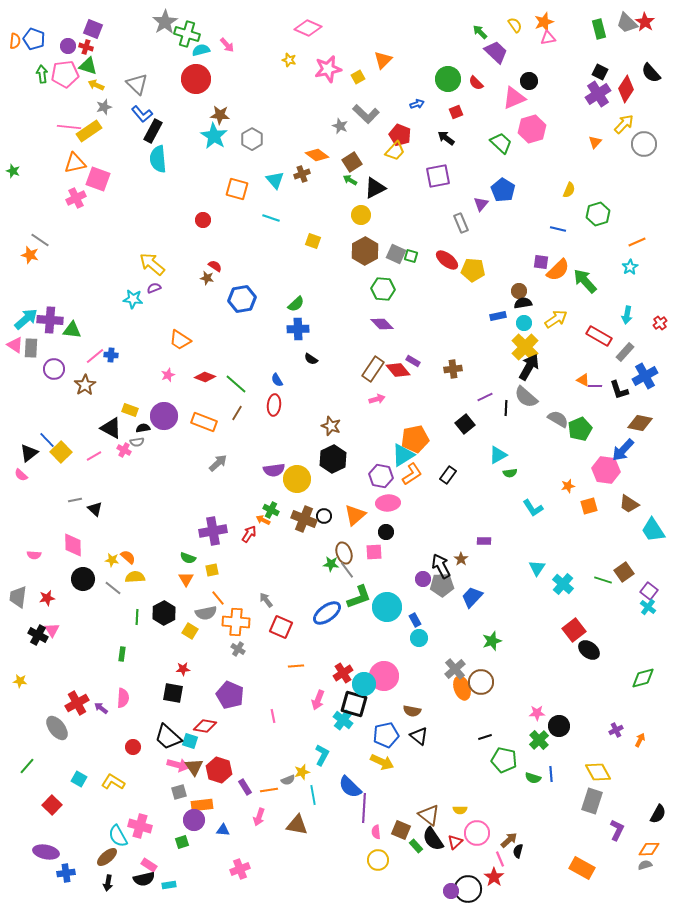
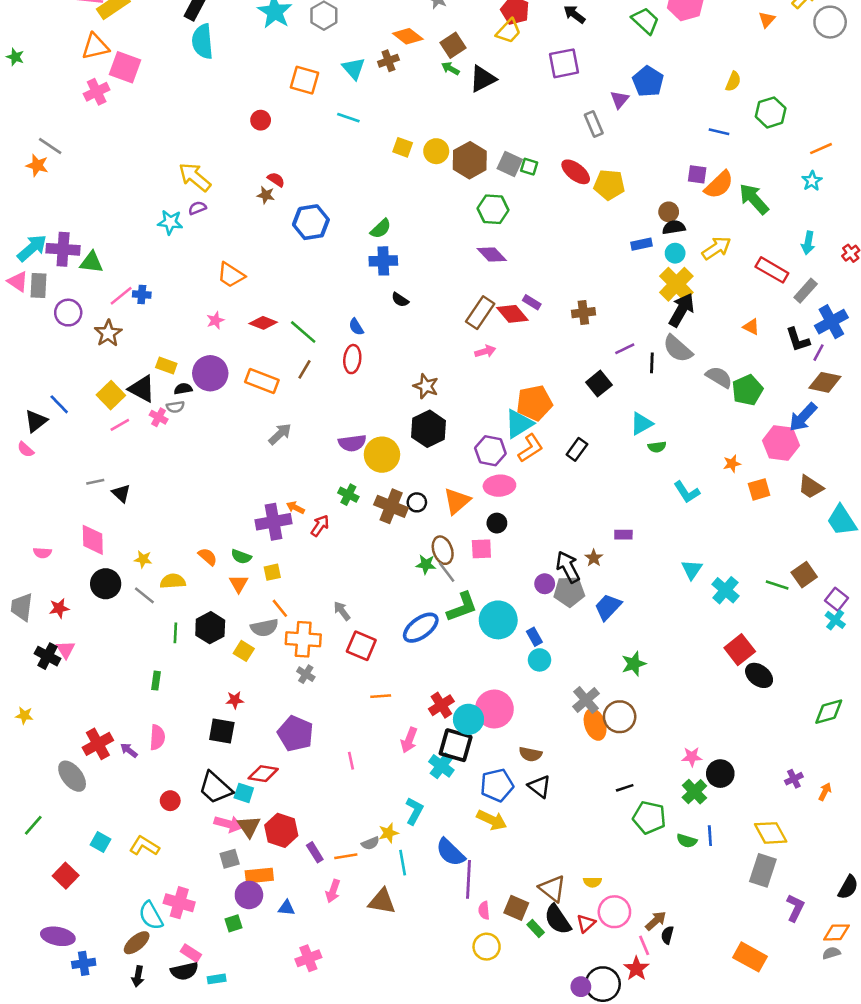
yellow circle: (361, 215) -> (436, 151), moved
purple line: (595, 386) -> (818, 353), moved, turned -64
yellow square: (61, 452) -> (111, 395), moved
orange arrow: (263, 520) -> (295, 508), moved
orange semicircle: (128, 557) -> (208, 557), moved

